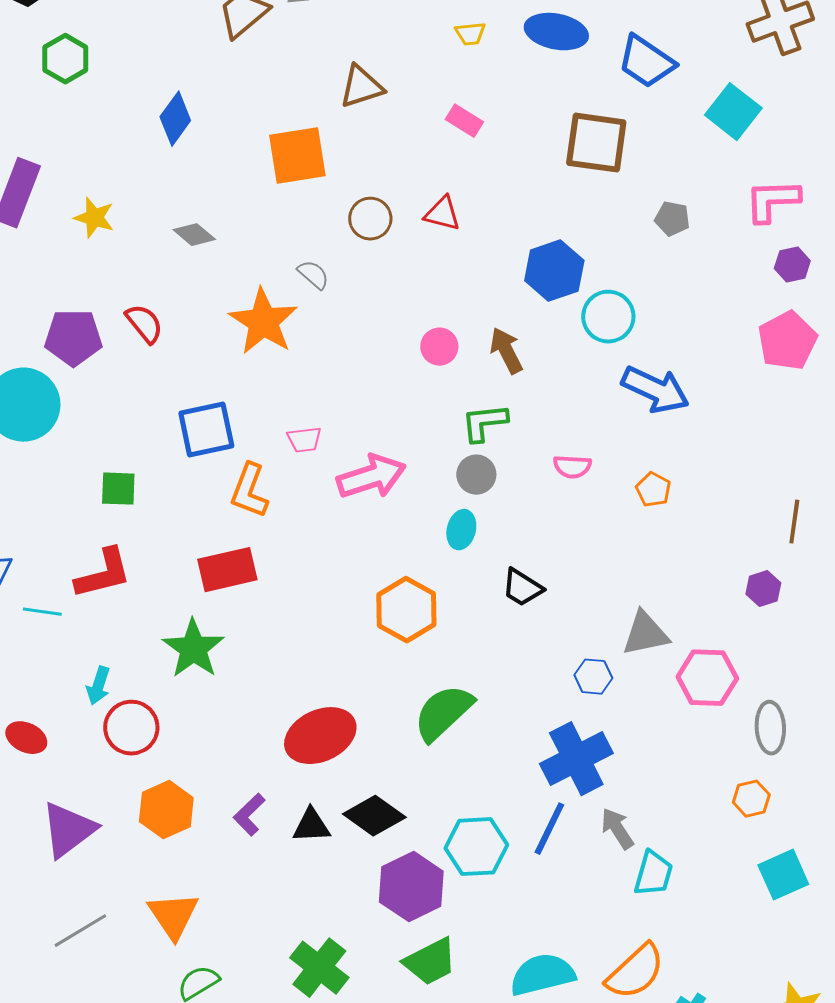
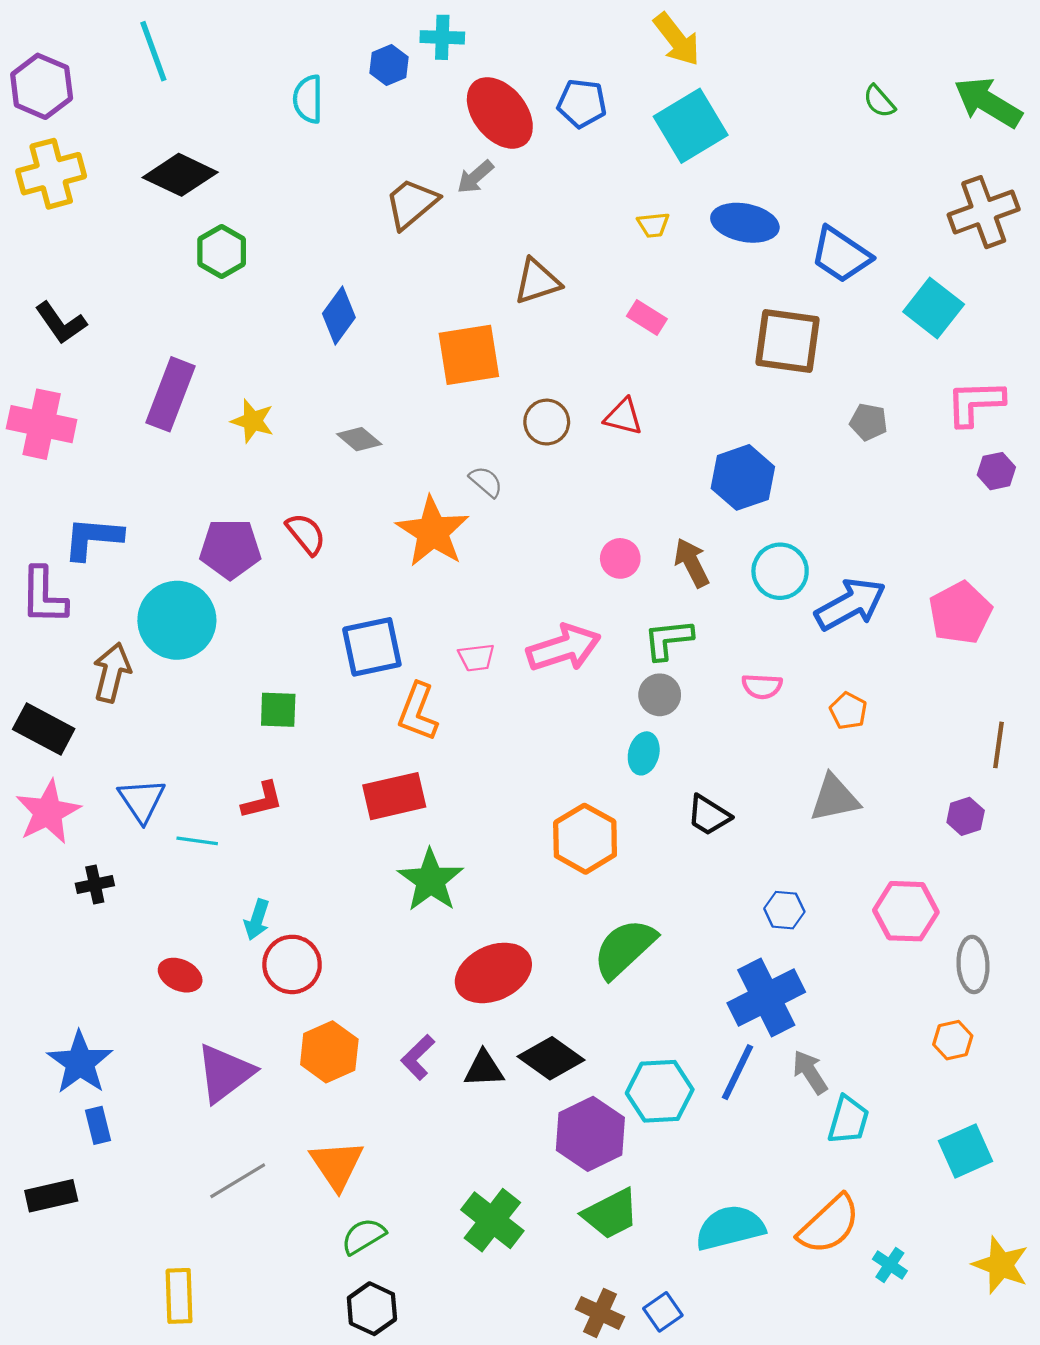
cyan circle: (608, 317) -> (780, 571), moved
pink pentagon: (787, 341) -> (960, 613), moved
blue arrow: (655, 390) -> (850, 604), turned -54
pink arrow: (371, 477) -> (564, 648), moved
red L-shape: (103, 574) -> (262, 800), size x0.7
gray triangle: (645, 634) -> (834, 798), moved
green star: (193, 649) -> (431, 880), moved
cyan square: (783, 875) -> (966, 1151), moved

